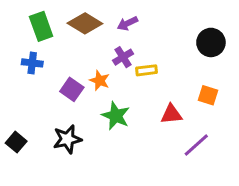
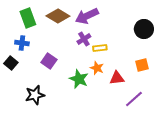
purple arrow: (127, 23) -> (87, 16), size x1.6
orange star: (100, 81) -> (97, 68), moved
orange square: (208, 95) -> (142, 65), turned -32
black star: (67, 139) -> (35, 95), moved
black square: (16, 142) -> (11, 63), moved

